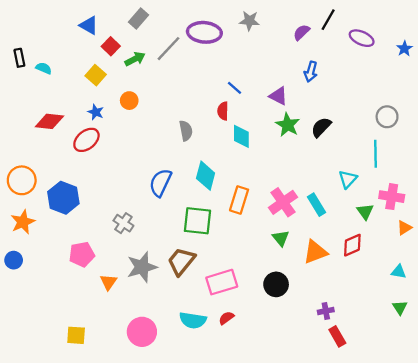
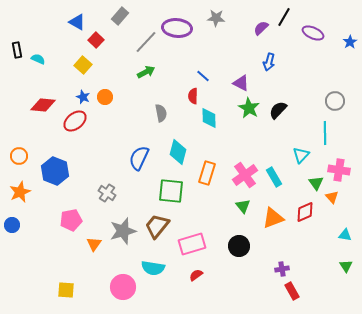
green arrow: (135, 59) -> (146, 72), moved
orange circle: (129, 101) -> (105, 97), moved
orange circle: (22, 180) -> (19, 156), size x0.7
orange triangle: (404, 228) -> (332, 197), moved, turned -40
cyan semicircle: (193, 320) -> (153, 268), moved

